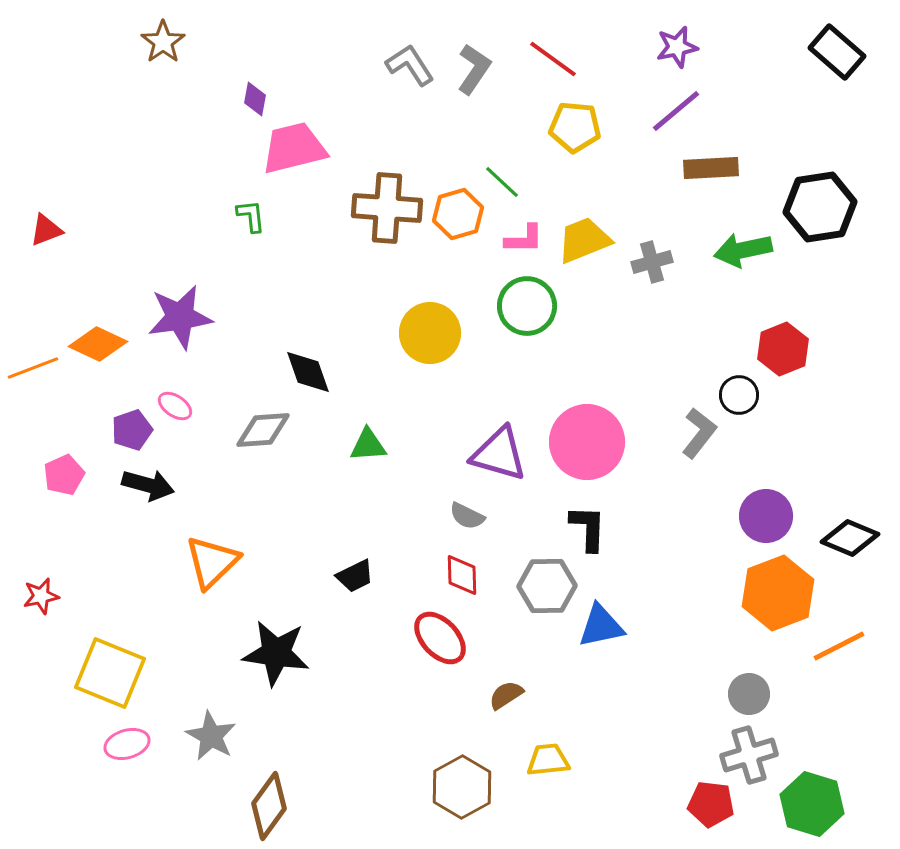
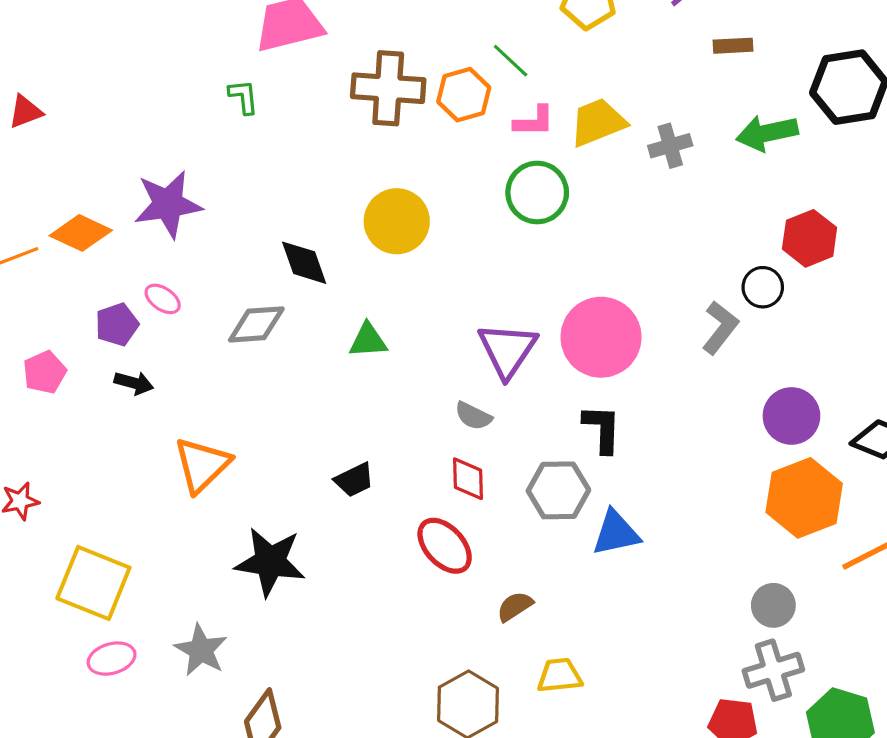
brown rectangle: (711, 168) -> (733, 46), size x0.7
yellow circle: (430, 333) -> (397, 221), moved
purple triangle: (499, 454) -> (507, 350), turned 48
black arrow: (148, 485) -> (134, 383), size x0.7

